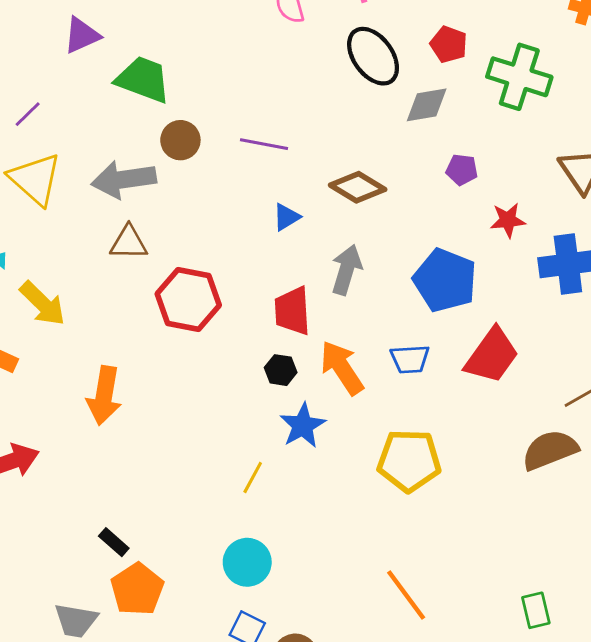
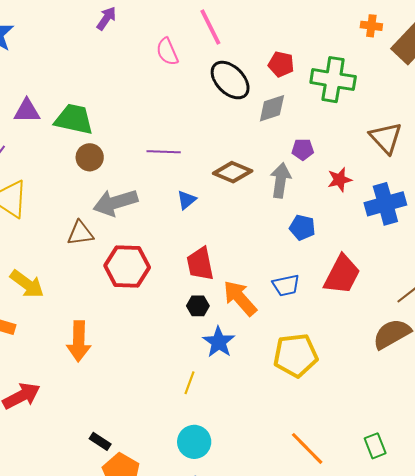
purple triangle: (82, 35) -> (27, 111), moved, turned 32
brown circle: (180, 140) -> (90, 157), moved
gray arrow: (124, 179) -> (115, 202), moved
gray arrow: (347, 270) -> (281, 180), moved
blue pentagon: (445, 280) -> (302, 227), size x0.6
green rectangle: (536, 610) -> (375, 446), moved

